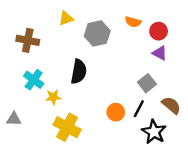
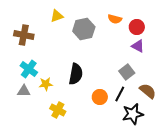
black semicircle: (79, 72) -> (76, 74), moved
gray triangle: (14, 119) -> (24, 91), moved
yellow cross: (67, 127) -> (58, 110), size x0.7
black star: (154, 132) -> (133, 114), turned 30

